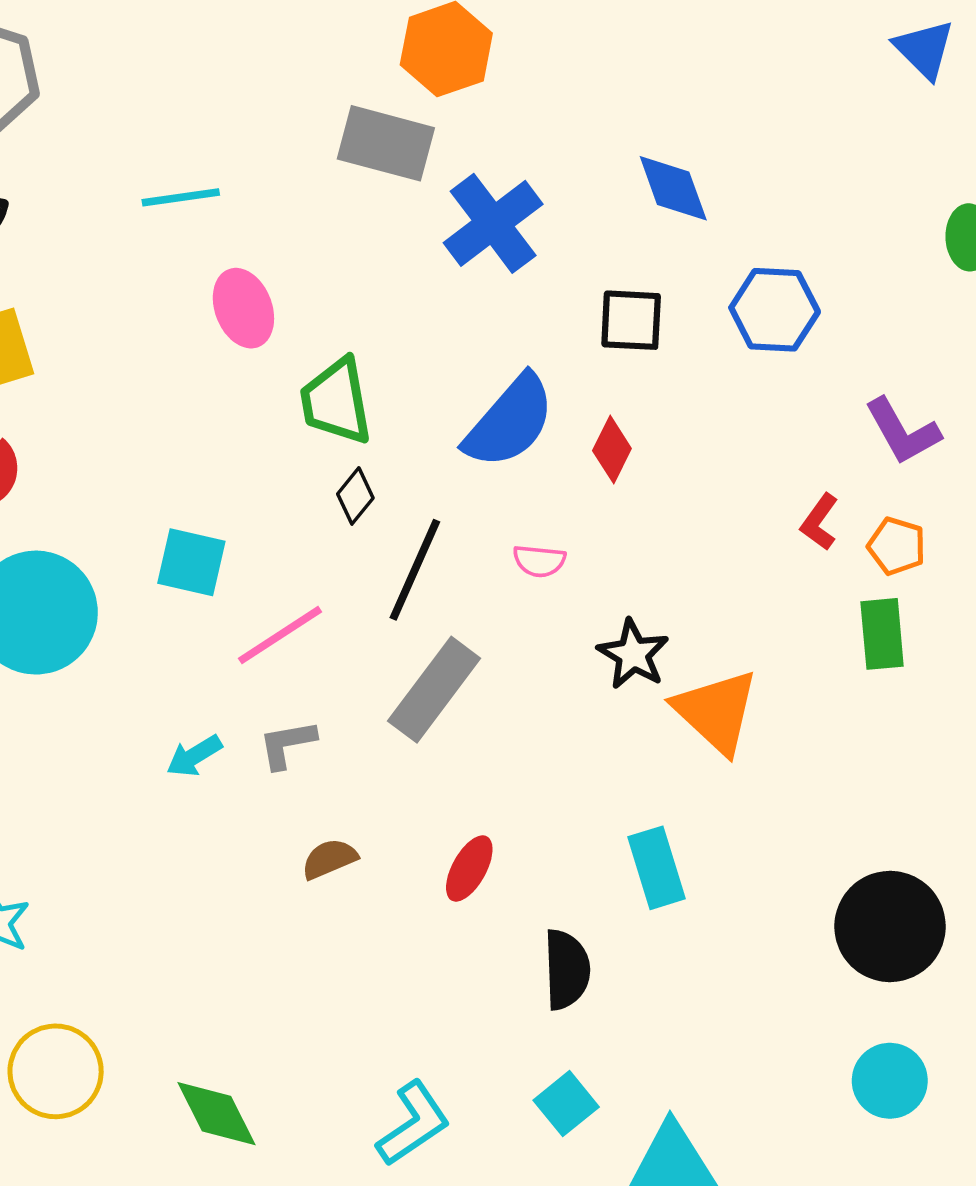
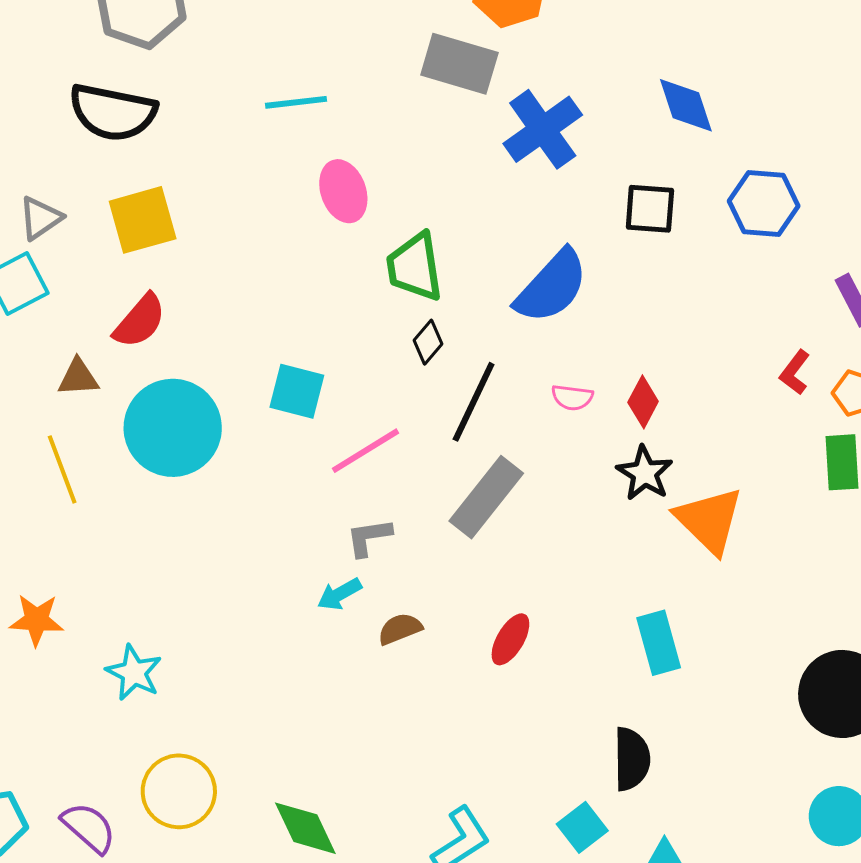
red diamond: (612, 449) -> (643, 402), moved
cyan arrow: (194, 756) -> (339, 594), moved
black semicircle: (567, 970) -> (632, 759), moved

